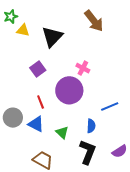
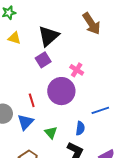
yellow triangle: (23, 30) -> (14, 38), moved
purple square: (38, 69) -> (43, 60), moved
blue triangle: (36, 124) -> (25, 122), turned 42

